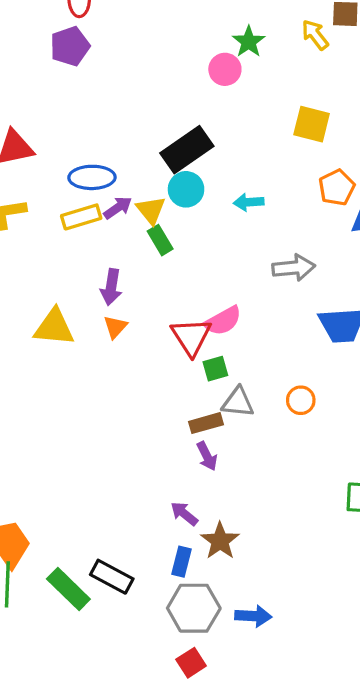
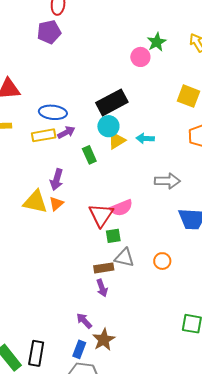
yellow triangle: (151, 210) -> (117, 140), moved, turned 30
yellow triangle: (54, 327) -> (35, 202), moved
black rectangle: (112, 577) -> (36, 353), turned 65

